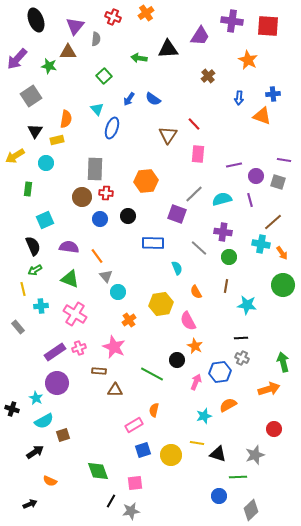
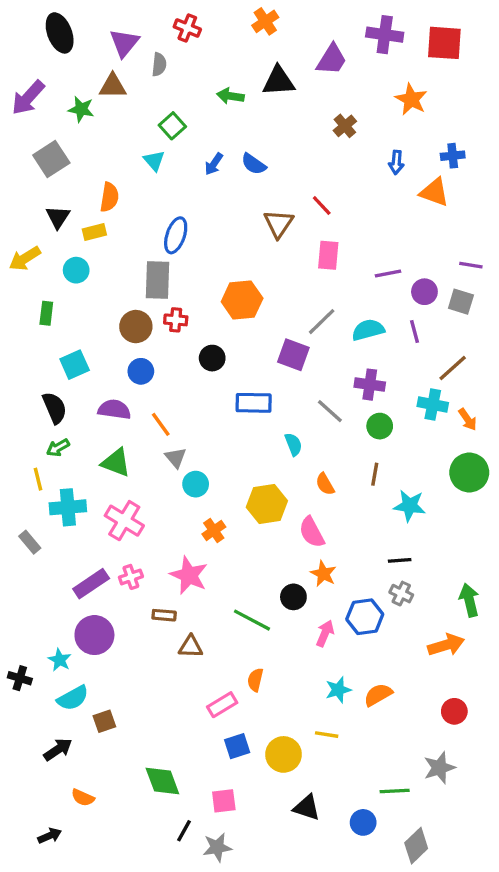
orange cross: (146, 13) -> (265, 21), moved
cyan triangle: (97, 109) -> (154, 161), moved
blue ellipse: (112, 128) -> (176, 235), moved
blue circle: (100, 219) -> (141, 371), moved
cyan cross: (41, 306) -> (68, 507), size x1.5
orange semicircle: (228, 405) -> (378, 695), moved
black triangle: (218, 454) -> (307, 808), moved
gray star: (255, 455) -> (439, 768), moved

